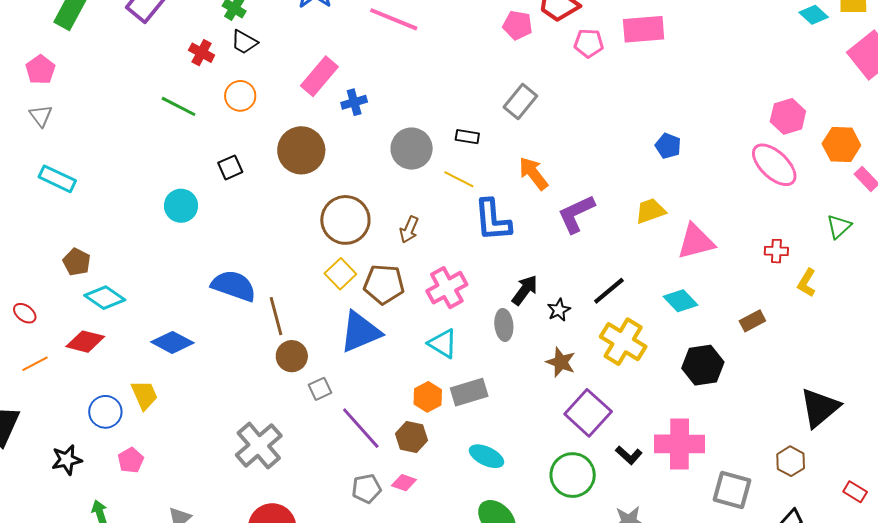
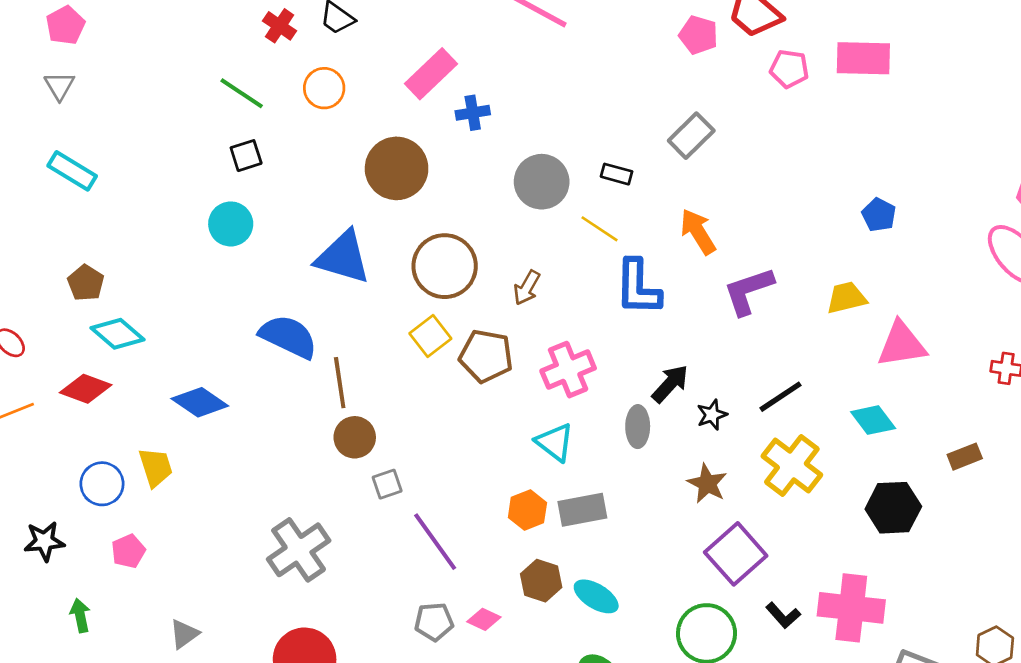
black square: (230, 167) -> (246, 156), moved
blue triangle: (360, 332) -> (343, 257), moved, turned 33
brown hexagon: (411, 437) -> (541, 581), moved

